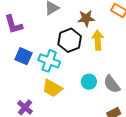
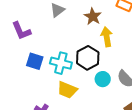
brown star: (86, 18) -> (93, 16), turned -30
black hexagon: (70, 40) -> (88, 58), moved

